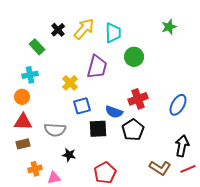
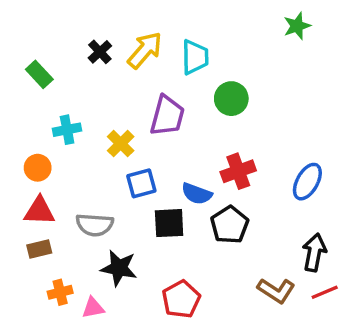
green star: (169, 27) -> (297, 26), moved
green rectangle: (37, 47) -> (39, 74), moved
cyan cross: (30, 75) -> (67, 130), moved
black star: (69, 155) -> (119, 268), size x1.5

